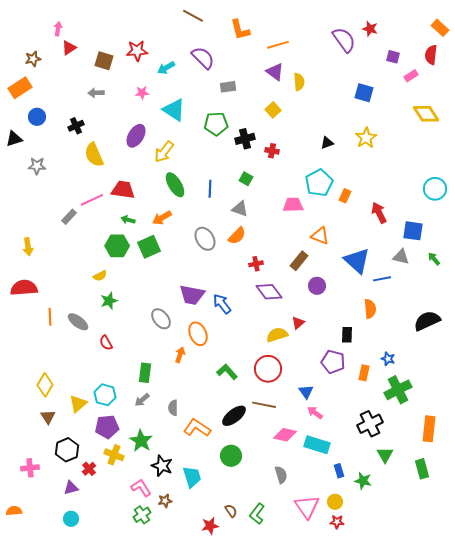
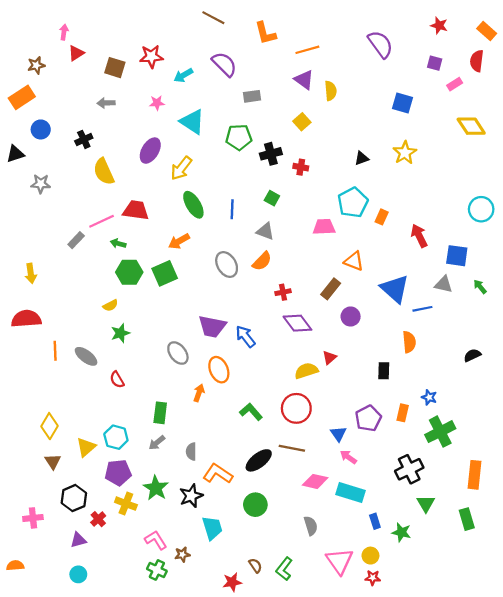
red star: (370, 29) -> (439, 25), moved
green arrow: (128, 220) -> (118, 243), moved
black semicircle: (427, 321) -> (472, 355), size x0.6
purple pentagon: (333, 362) -> (368, 418), moved, turned 30
black star: (162, 466) -> (191, 496), moved, turned 30
green cross: (142, 515) -> (157, 570), turned -30

